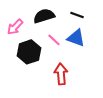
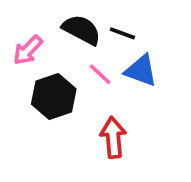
black line: (77, 15) -> (122, 33), moved
black semicircle: (44, 16) -> (82, 30), turned 45

